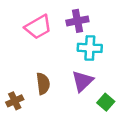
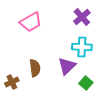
purple cross: (77, 21) -> (82, 17), moved, turned -30
cyan cross: (90, 48) -> (82, 47), moved

